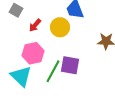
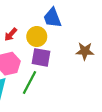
purple square: (70, 65) -> (41, 57), moved

